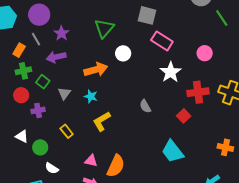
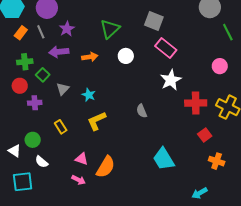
orange rectangle: (19, 50) -> (21, 33), moved
pink circle: (205, 53) -> (220, 66), moved
orange arrow: (96, 70) -> (90, 57), moved, size x0.7
red square: (184, 116) -> (205, 135), moved
white triangle: (22, 136) -> (15, 151), moved

